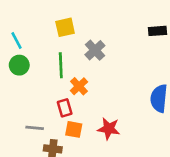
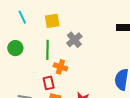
cyan line: (16, 41) -> (22, 17), moved
orange cross: (79, 86) -> (60, 67), turned -32

